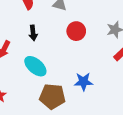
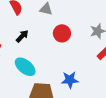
black arrow: (33, 33) -> (22, 36), turned -128

